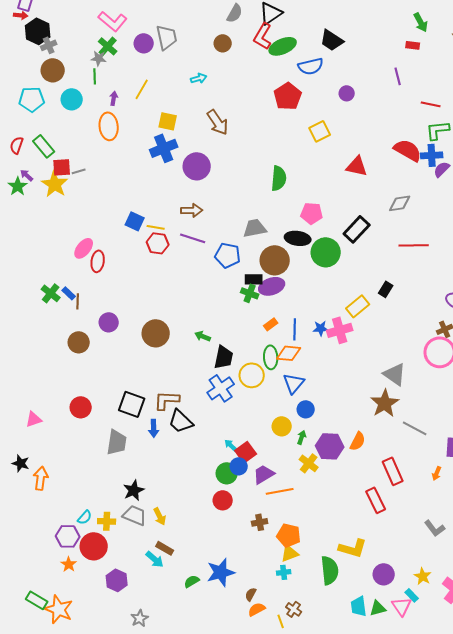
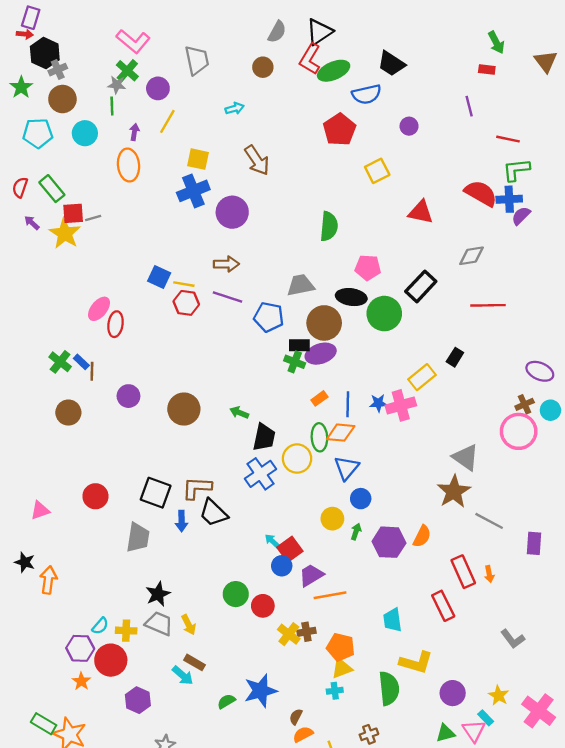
purple circle: (144, 43) -> (158, 88), moved
green star: (18, 186) -> (21, 87), moved
brown circle: (79, 342) -> (68, 413), moved
yellow cross: (309, 463) -> (289, 634), moved
green circle: (227, 473) -> (236, 594), moved
orange arrow: (437, 473) -> (489, 574), moved, turned -32
cyan trapezoid: (359, 606) -> (393, 620), moved
brown cross: (294, 609) -> (369, 734), moved, turned 35

